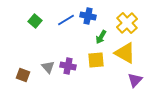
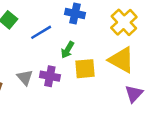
blue line: (66, 20) -> (41, 32), moved
green arrow: (101, 37) -> (67, 50), moved

